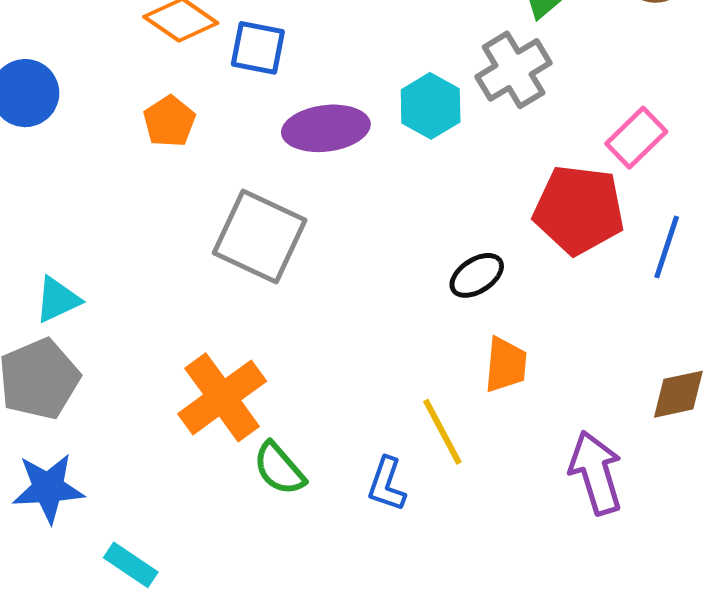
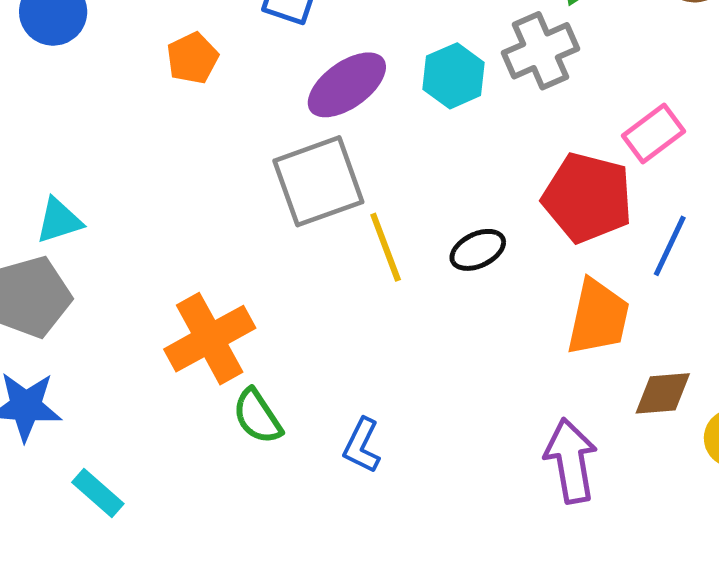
purple ellipse: (326, 128) -> (347, 85), turned -36
gray square: (260, 237) -> (318, 181), moved, turned 38
orange trapezoid: (506, 365) -> (598, 317), moved, size x1.4
yellow line: (442, 432) -> (386, 247), moved

